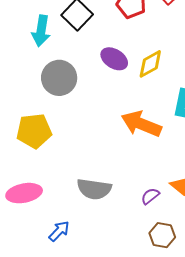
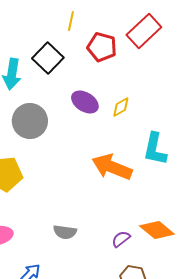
yellow diamond: (150, 64) -> (121, 107), size x0.7
gray semicircle: (94, 189) -> (65, 232), size x0.7

